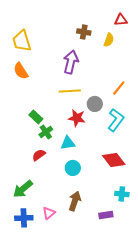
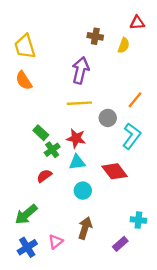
red star: (77, 118) -> (76, 138), moved
red diamond: (114, 160) -> (115, 171), moved
purple rectangle: (106, 215) -> (120, 244), turned -32
blue cross: (24, 218) -> (27, 247), turned -30

